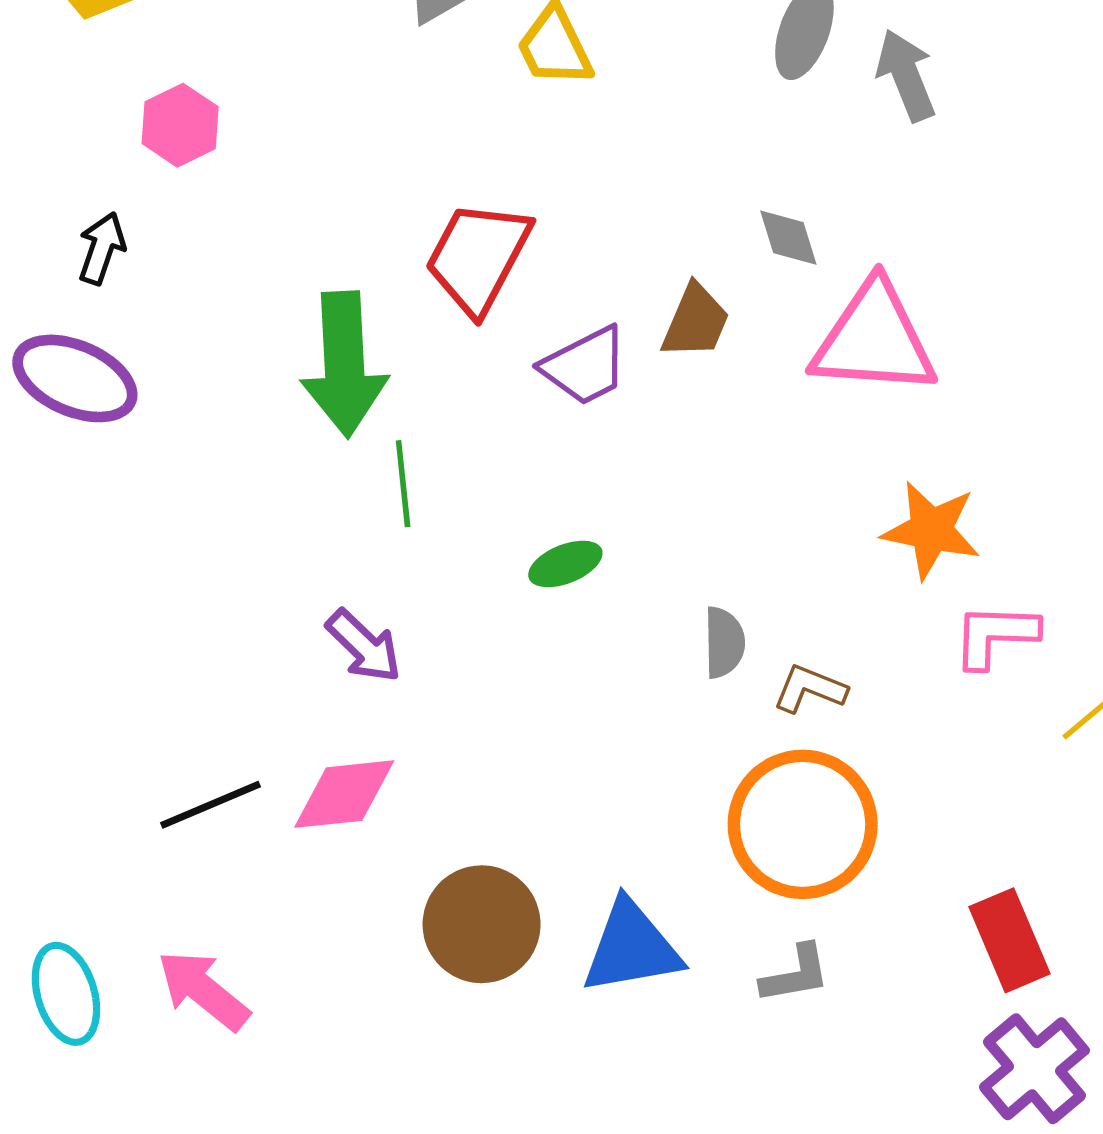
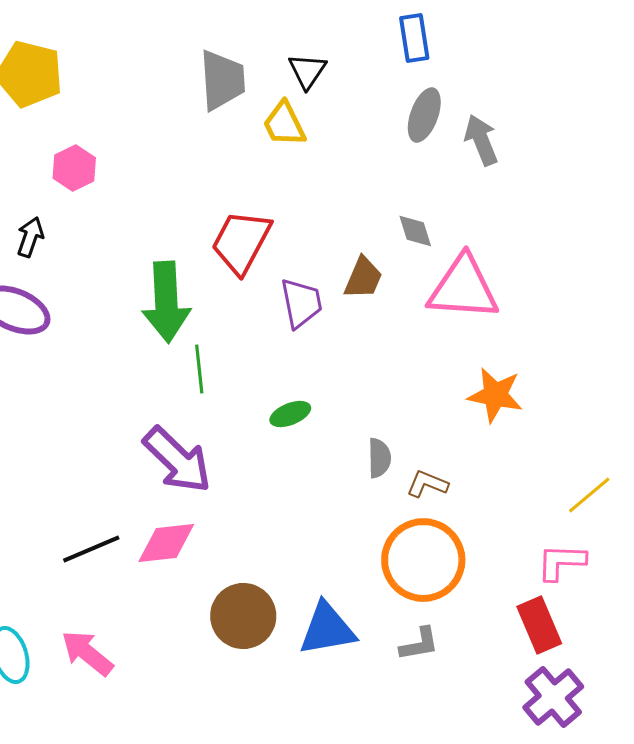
purple trapezoid: (585, 366) -> (301, 303), turned -74
pink L-shape: (995, 635) -> (561, 562), moved
purple arrow: (364, 646) -> (177, 460), size x1.6

